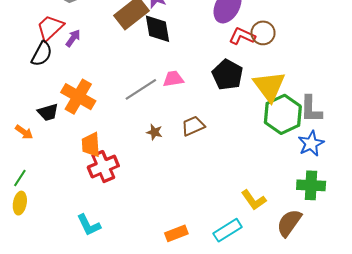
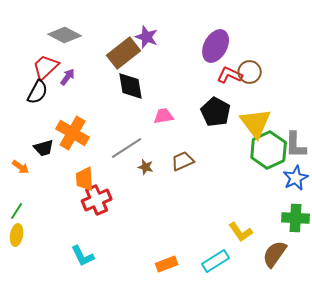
black diamond: (158, 29) -> (131, 86), moved
gray line: (141, 89) -> (127, 148), moved

